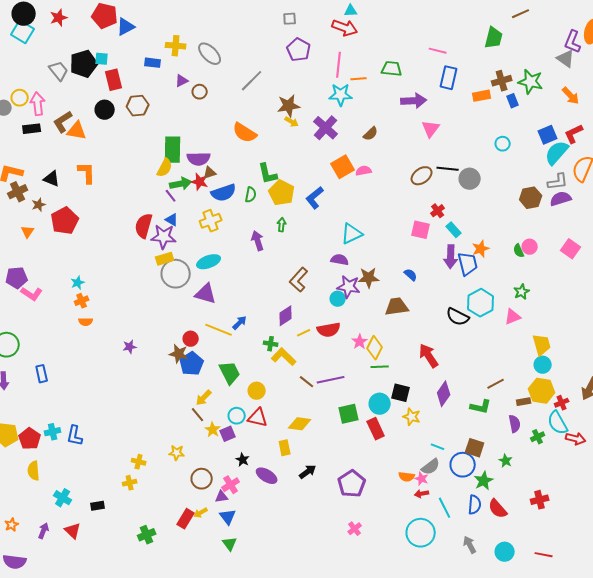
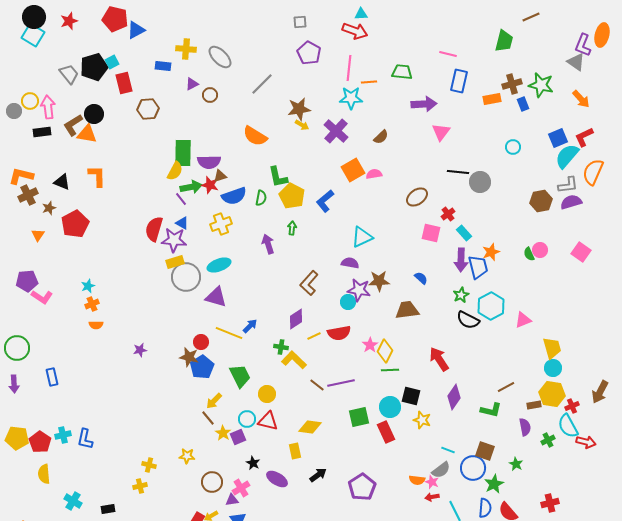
cyan square: (102, 59) -> (112, 62), turned -32
black circle: (105, 110) -> (94, 114), moved
brown ellipse: (422, 176) -> (417, 197), moved
green star: (522, 292) -> (461, 295), moved

